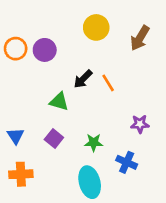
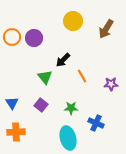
orange line: (108, 83) -> (82, 76), moved
green triangle: (59, 102) -> (45, 77), turned 35
purple star: (140, 124) -> (111, 84), moved

